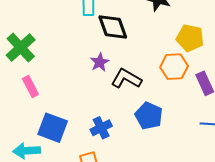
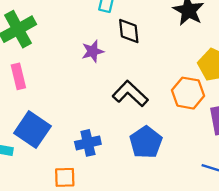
black diamond: (113, 27) -> (129, 31), size x0.7
purple star: (100, 62) -> (93, 51), moved

